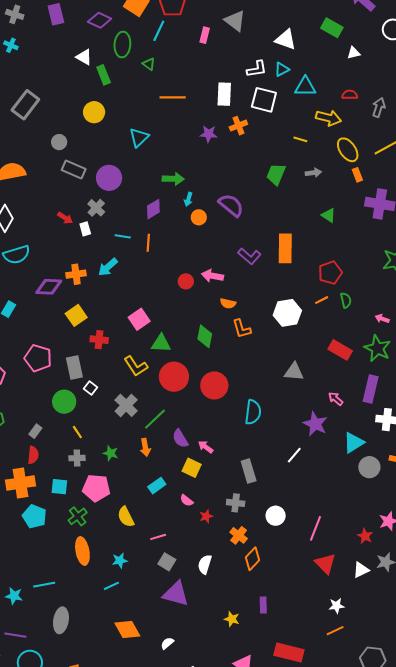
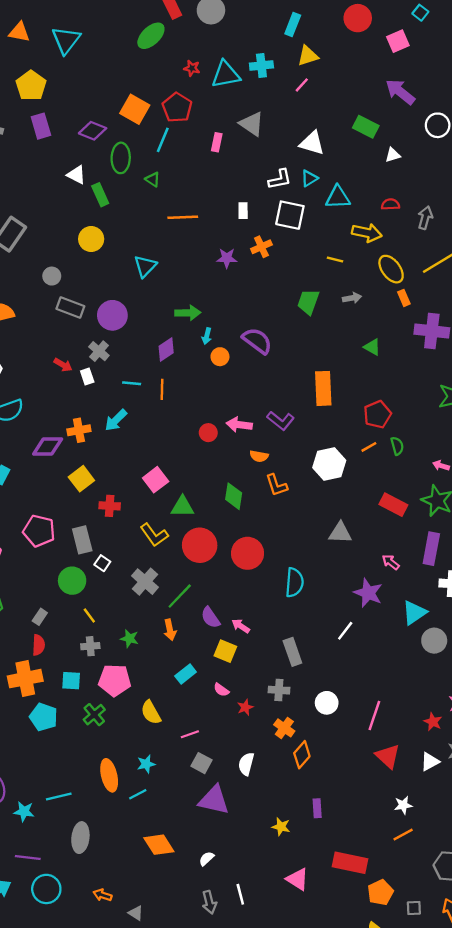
white rectangle: (224, 94) -> (243, 211), size x0.6
purple L-shape: (249, 256) -> (281, 421), moved
orange ellipse: (82, 551) -> (109, 775), moved

